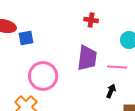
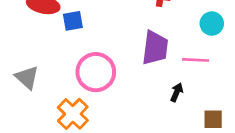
black arrow: (111, 91) -> (177, 92), moved

